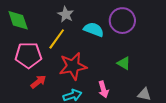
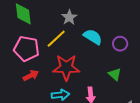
purple circle: (122, 21) -> (120, 44), moved, size x0.6

